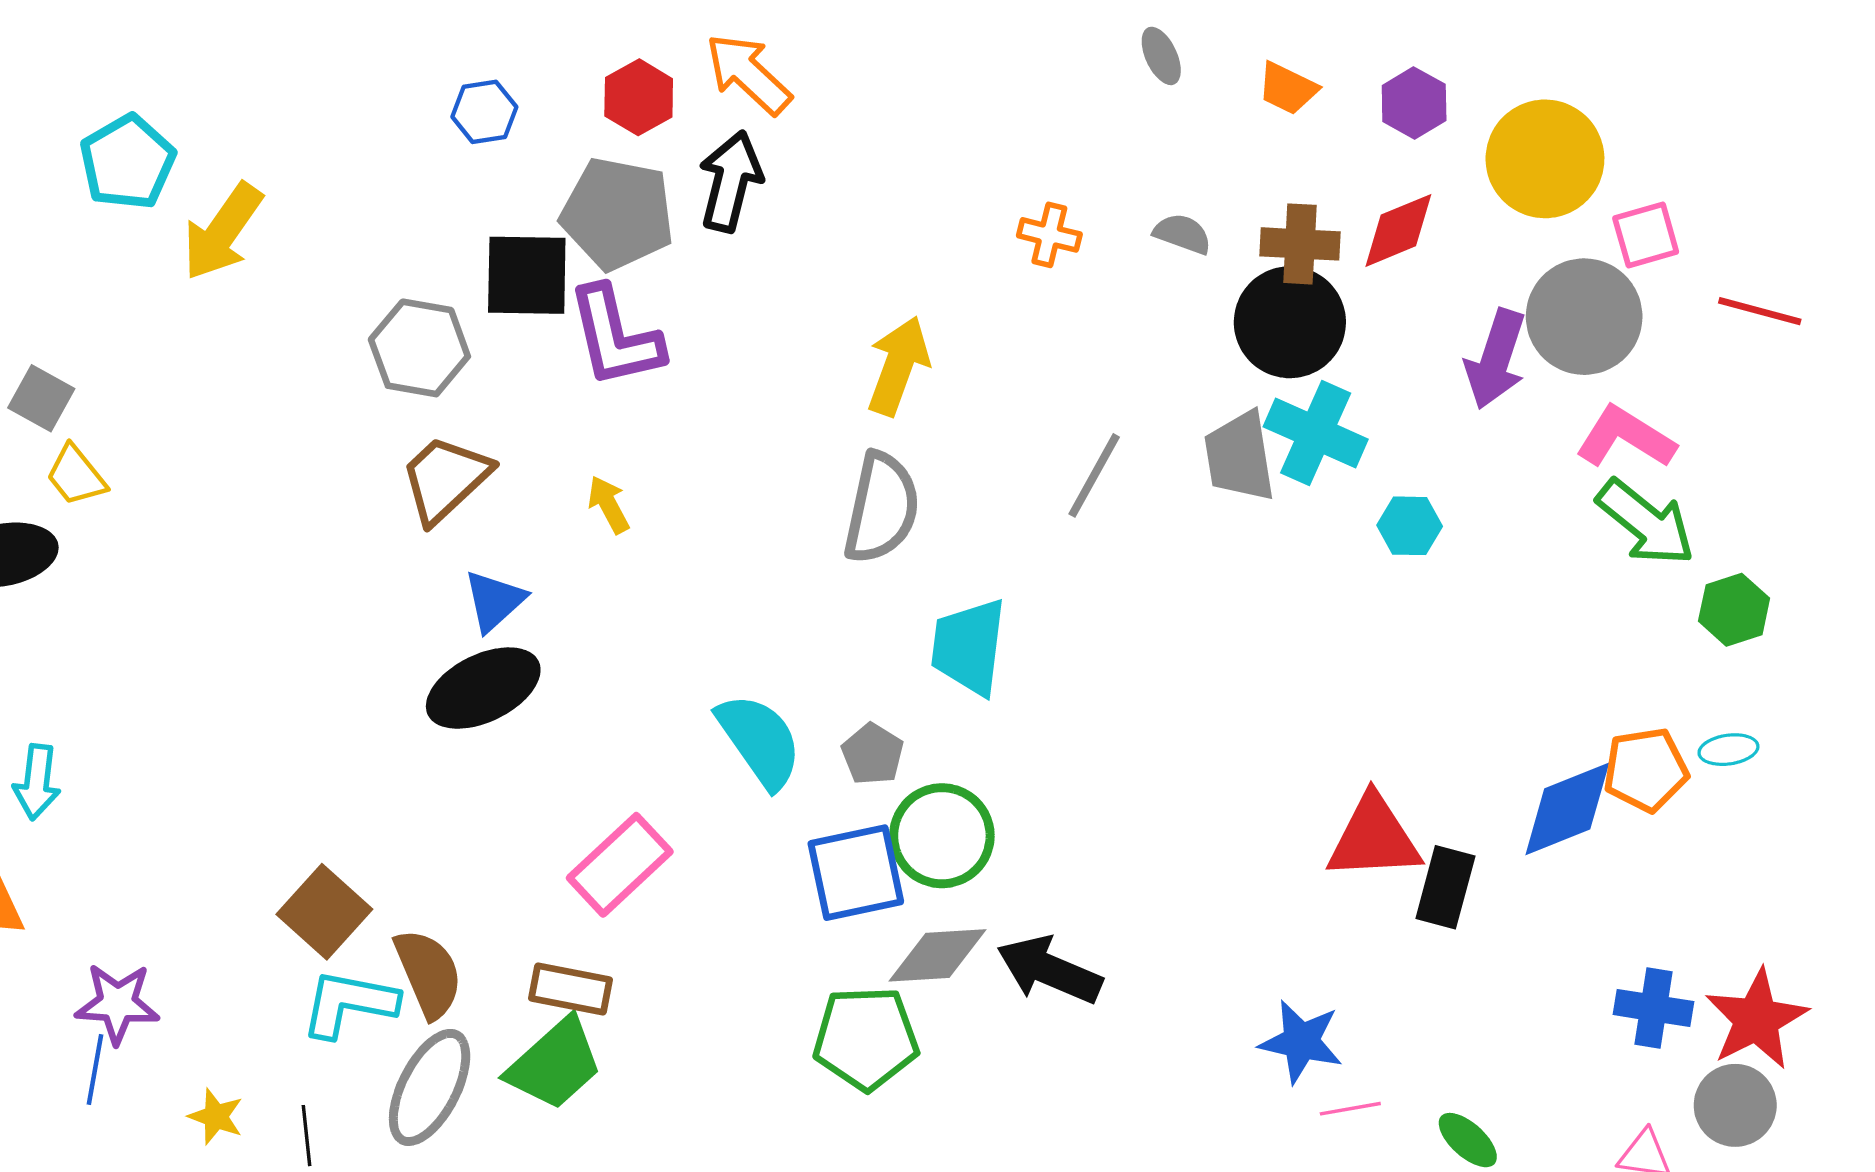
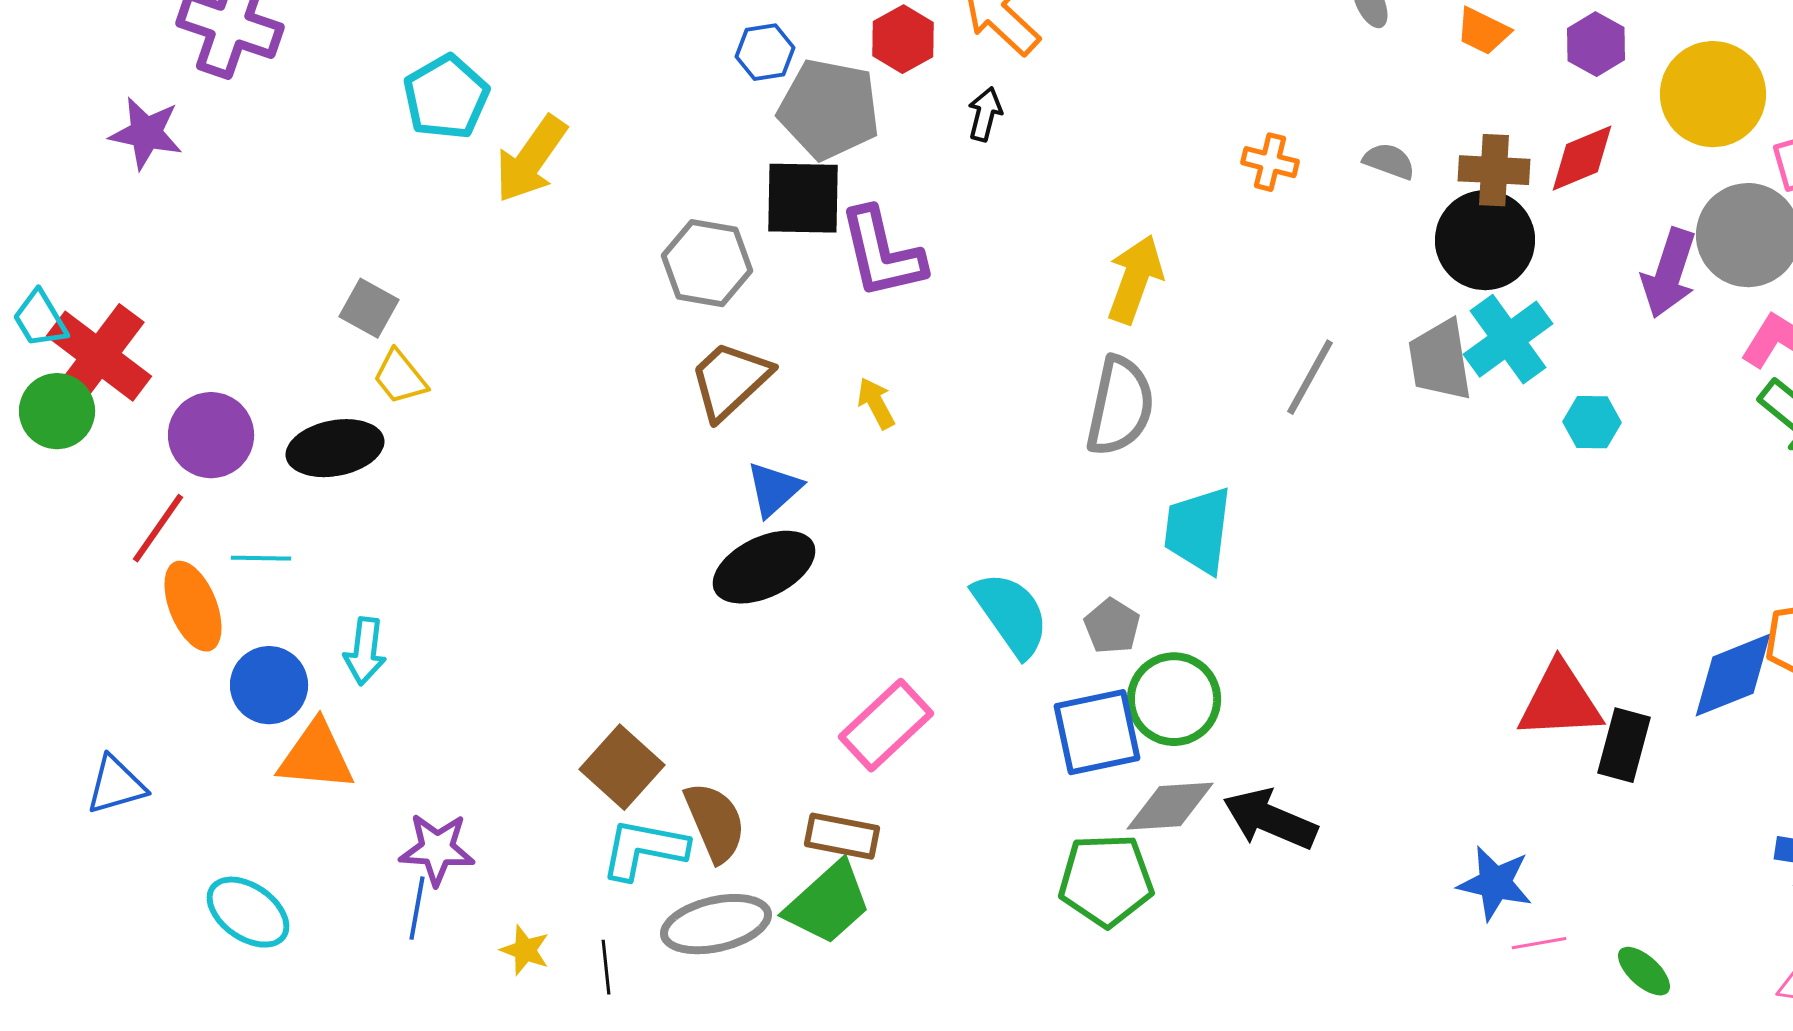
black arrow: (730, 181) -> (985, 114), size x0.6
gray pentagon: (617, 214) -> (829, 109), moved
cyan cross: (1316, 433) -> (1508, 339), turned 30
gray ellipse: (430, 1087) -> (716, 924), turned 50

